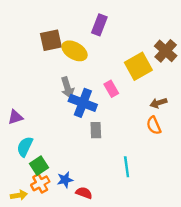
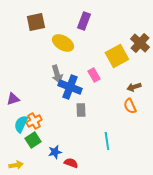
brown square: (51, 40) -> (36, 22), moved
orange cross: (40, 183) -> (34, 121), moved

